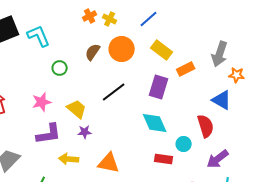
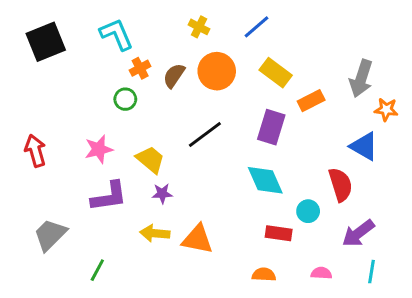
orange cross: (90, 16) -> (140, 68), moved
cyan L-shape: (39, 36) -> (116, 34), moved
yellow arrow: (69, 159) -> (155, 233), moved

